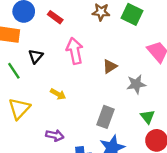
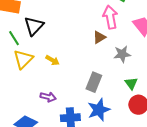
pink arrow: (75, 51) -> (110, 17), moved
black triangle: (36, 56) -> (34, 26), size x1.5
yellow triangle: (19, 109) -> (23, 59), moved

